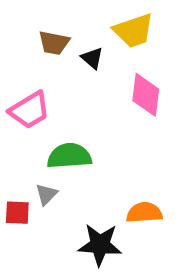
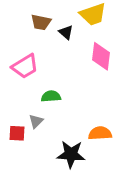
green semicircle: (69, 156) -> (51, 96), size x0.7

